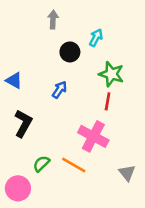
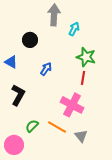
gray arrow: (53, 19) -> (54, 15), moved, size x1.5
black circle: (70, 52) -> (30, 40), moved
gray triangle: (127, 173) -> (81, 136), moved

